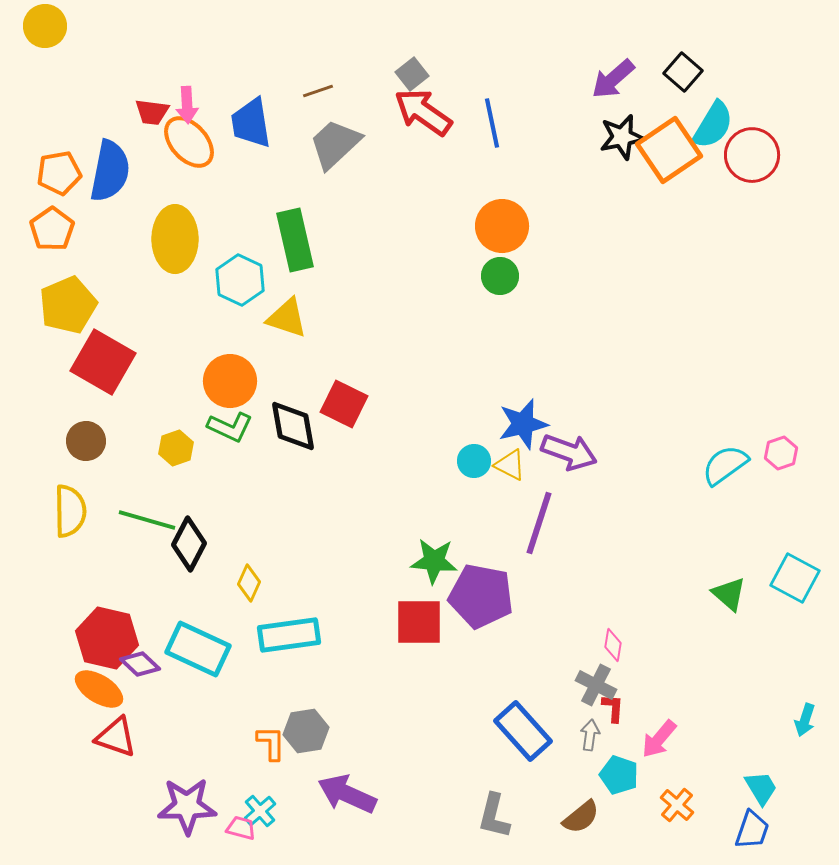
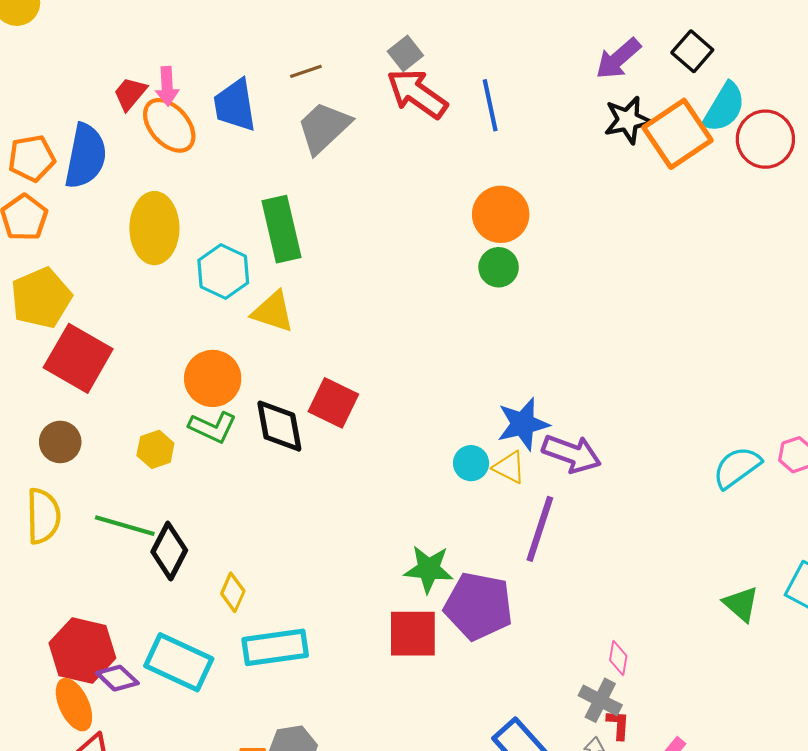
red trapezoid: (152, 112) -> (130, 94), turned 123
orange ellipse: (99, 689) -> (74, 705), turned 33

